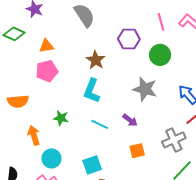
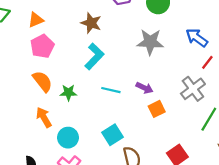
cyan L-shape: (92, 91) -> (94, 56), turned -145
orange semicircle: (18, 101) -> (42, 81), moved, turned -110
purple arrow: (130, 120) -> (144, 88), moved

